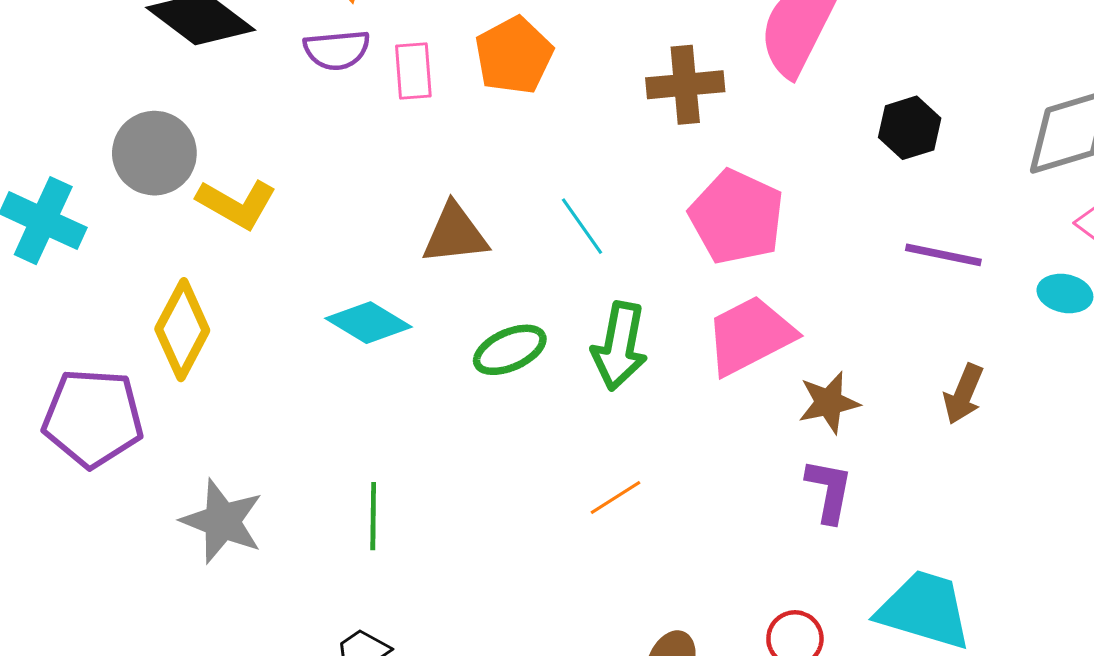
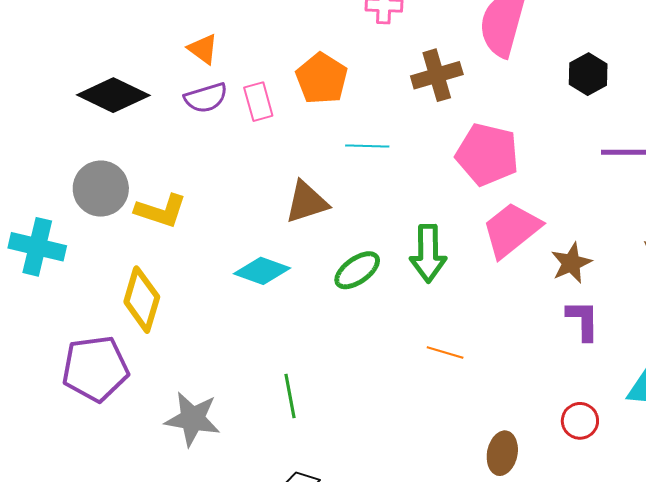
cyan line: (582, 226) -> (367, 146), moved, turned -42
orange line: (615, 498) -> (445, 352), turned 60

